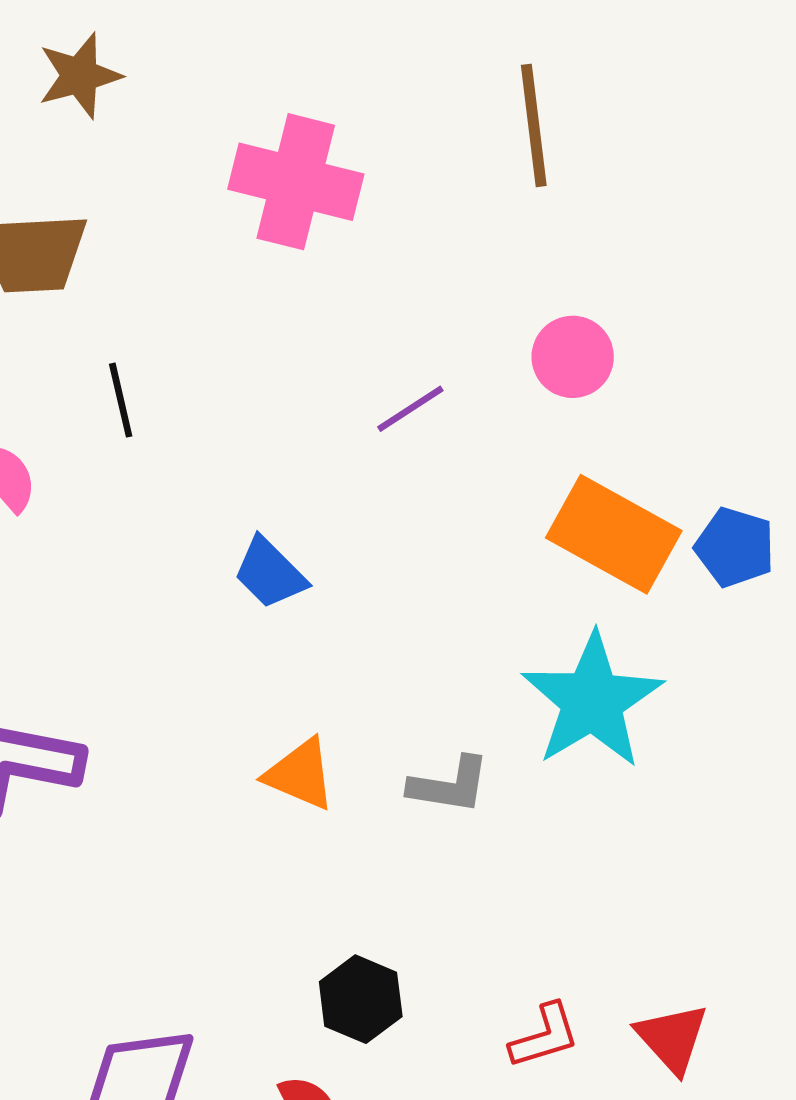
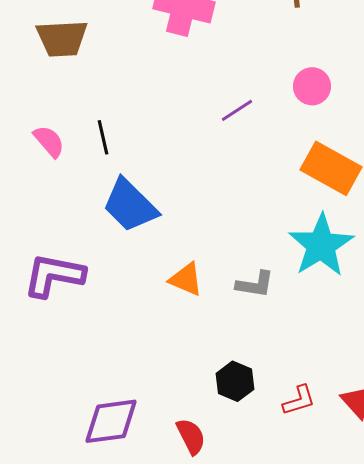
black line: (121, 400) -> (103, 137), moved
blue trapezoid: (270, 573) -> (130, 205), moved, size x1.6
black hexagon: (361, 999) -> (235, 381), moved

